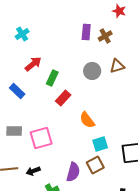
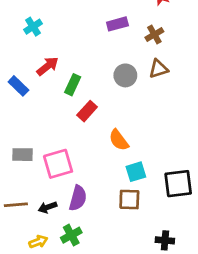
purple rectangle: (86, 32) -> (117, 24), turned 70
brown cross: (105, 36) -> (154, 34), moved
blue rectangle: (17, 91) -> (18, 86), moved
brown square: (95, 165) -> (129, 199), turned 30
purple semicircle: (73, 172) -> (78, 198), moved

